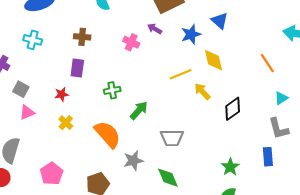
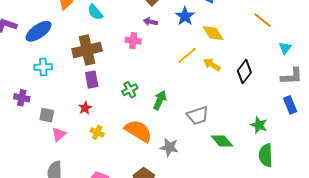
brown cross: (82, 37) -> (87, 50), size x1.8
gray L-shape: (279, 129) -> (292, 76), turned -60
gray star: (133, 161) -> (169, 147), turned -30
green diamond: (168, 178) -> (222, 141), moved

